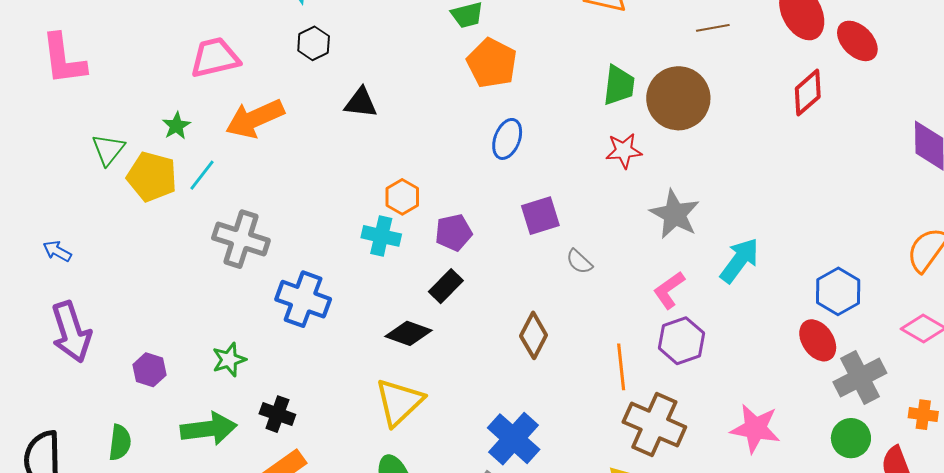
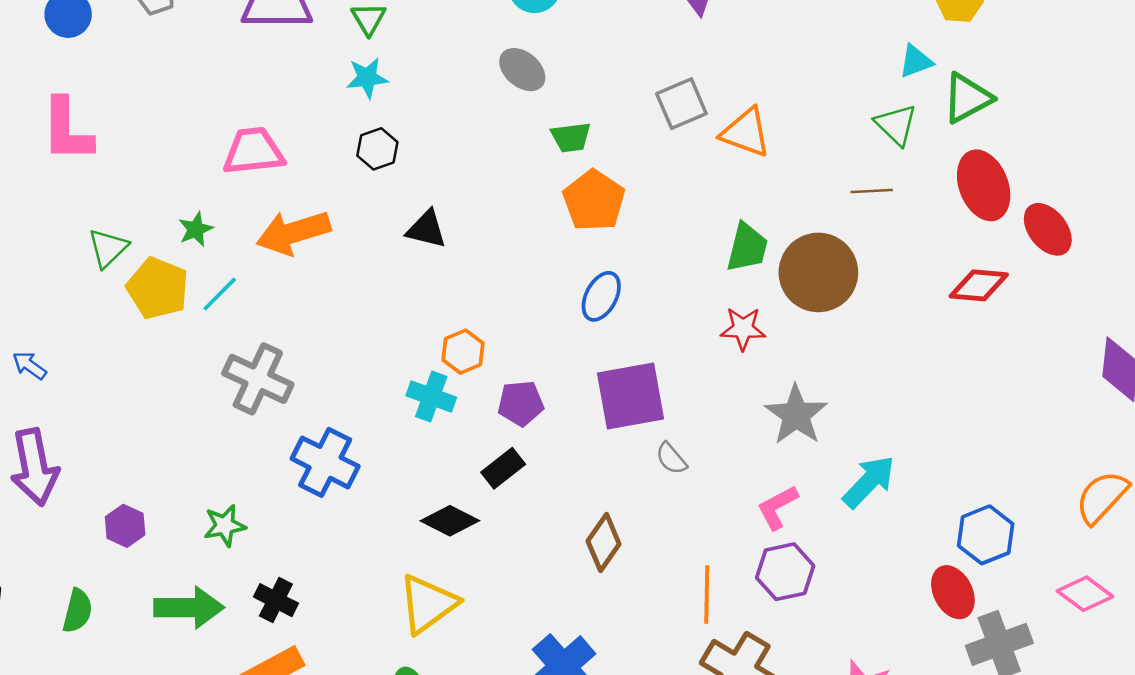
red diamond: (808, 93) -> (979, 285), turned 39
purple square: (540, 216) -> (630, 396), size x1.5

